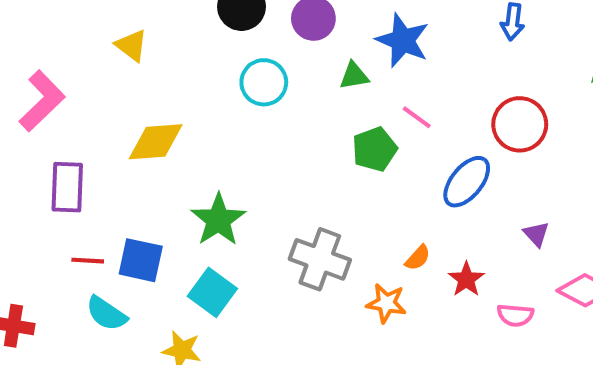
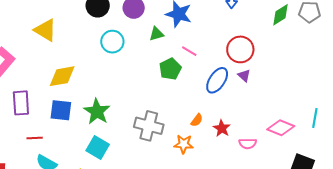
yellow triangle: (131, 46) -> (45, 30), size x1.4
purple triangle: (536, 234) -> (244, 76), moved
blue square: (141, 260) -> (61, 110), moved

